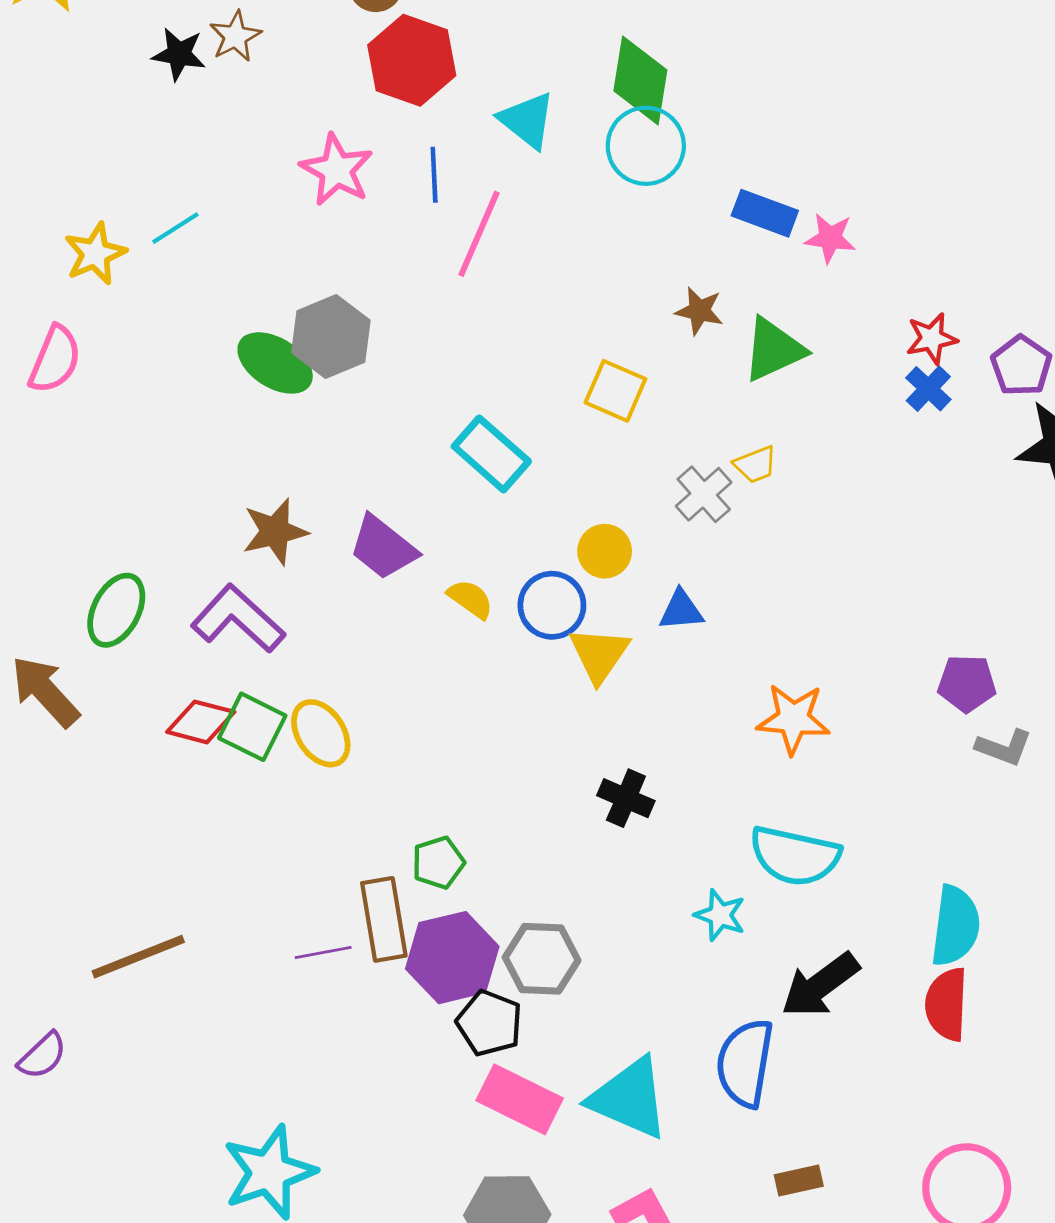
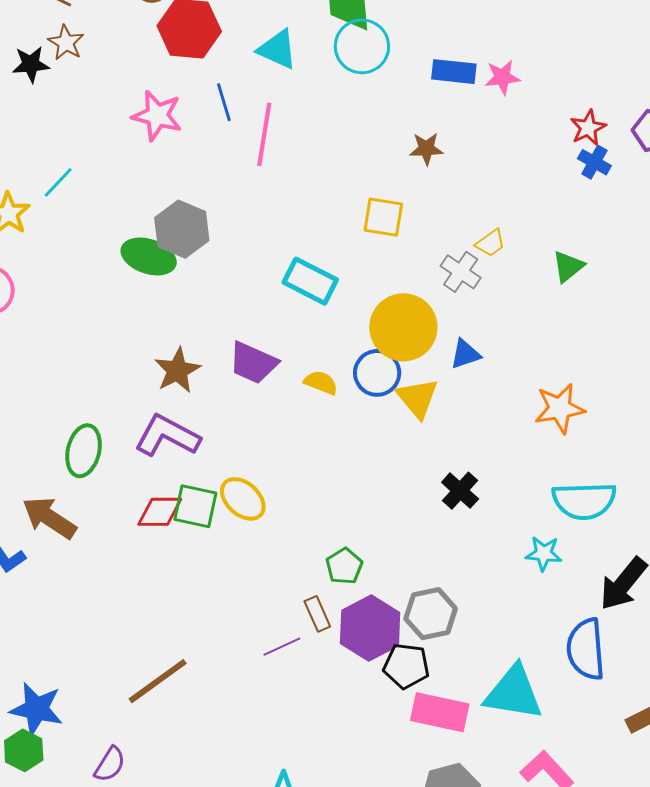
green triangle: (774, 350) -> (568, 266), moved, size x0.7
yellow circle: (605, 551) -> (403, 327), size x1.8
black cross: (626, 798) -> (460, 491), turned 33
brown rectangle: (384, 919) -> (317, 614), size x0.6

